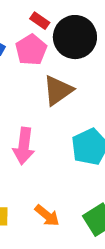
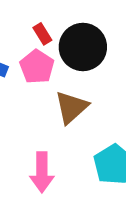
red rectangle: (40, 21) -> (42, 34), turned 30

